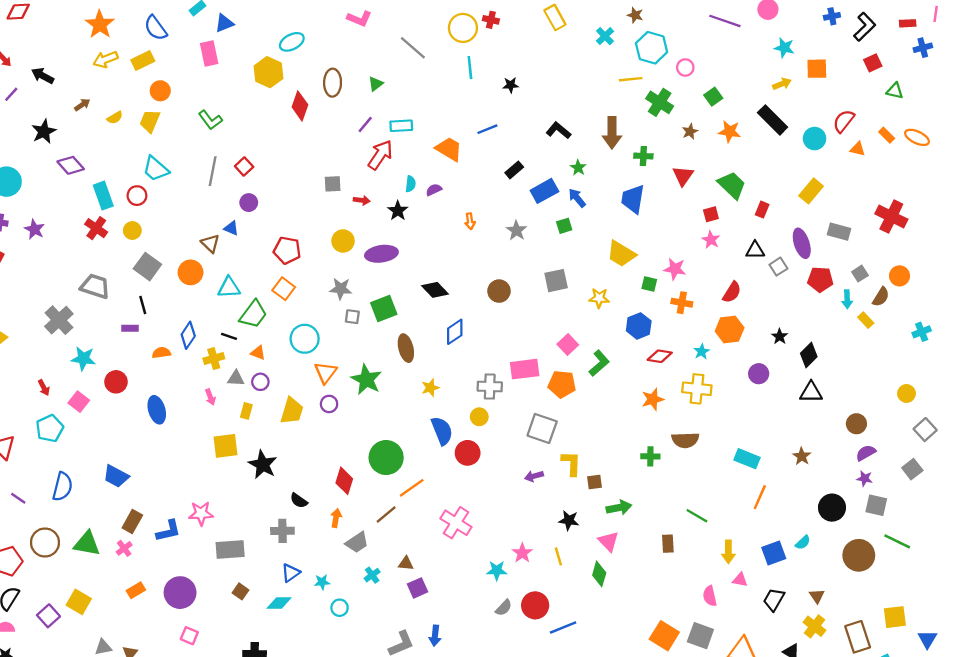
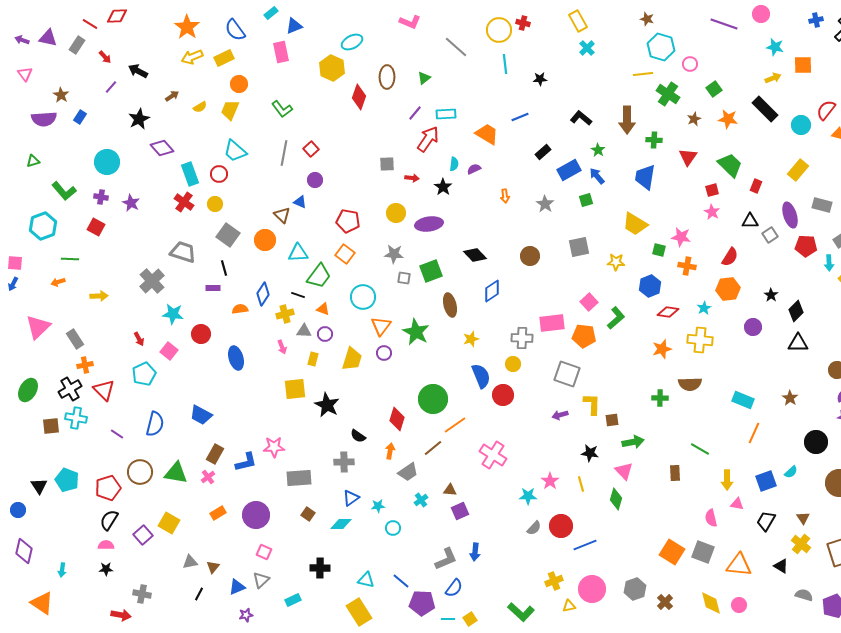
cyan cross: (605, 36) -> (587, 48), moved

